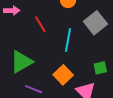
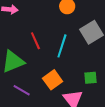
red line: (40, 24) -> (35, 41), moved

